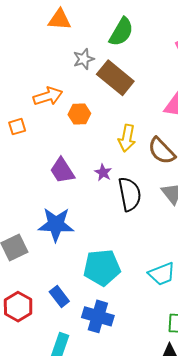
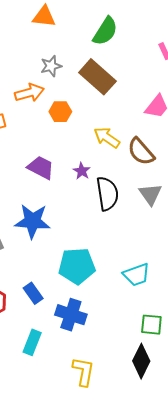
gray star: (84, 59) -> (51, 66), moved
yellow arrow: (127, 138) -> (107, 138), turned 112
purple trapezoid: (62, 171) -> (41, 168), turned 148

